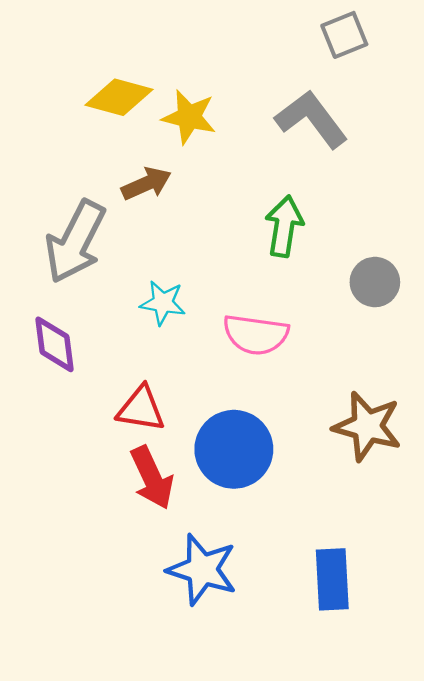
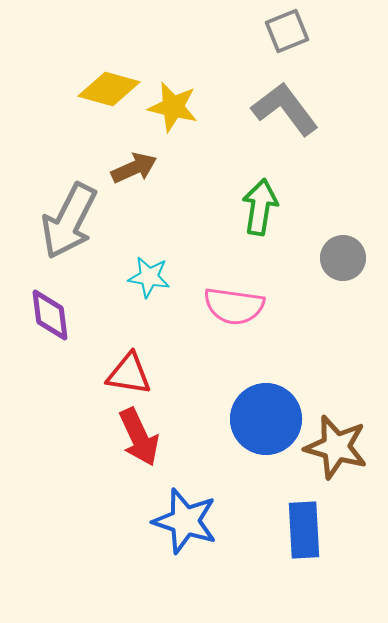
gray square: (344, 35) -> (287, 31), moved
brown star: (367, 426) -> (336, 447), moved
blue circle: (234, 449) -> (266, 419), moved

